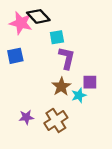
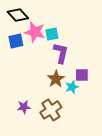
black diamond: (38, 16) -> (18, 15), moved
pink star: (21, 23) -> (35, 32), moved
blue square: (15, 56) -> (16, 41), moved

